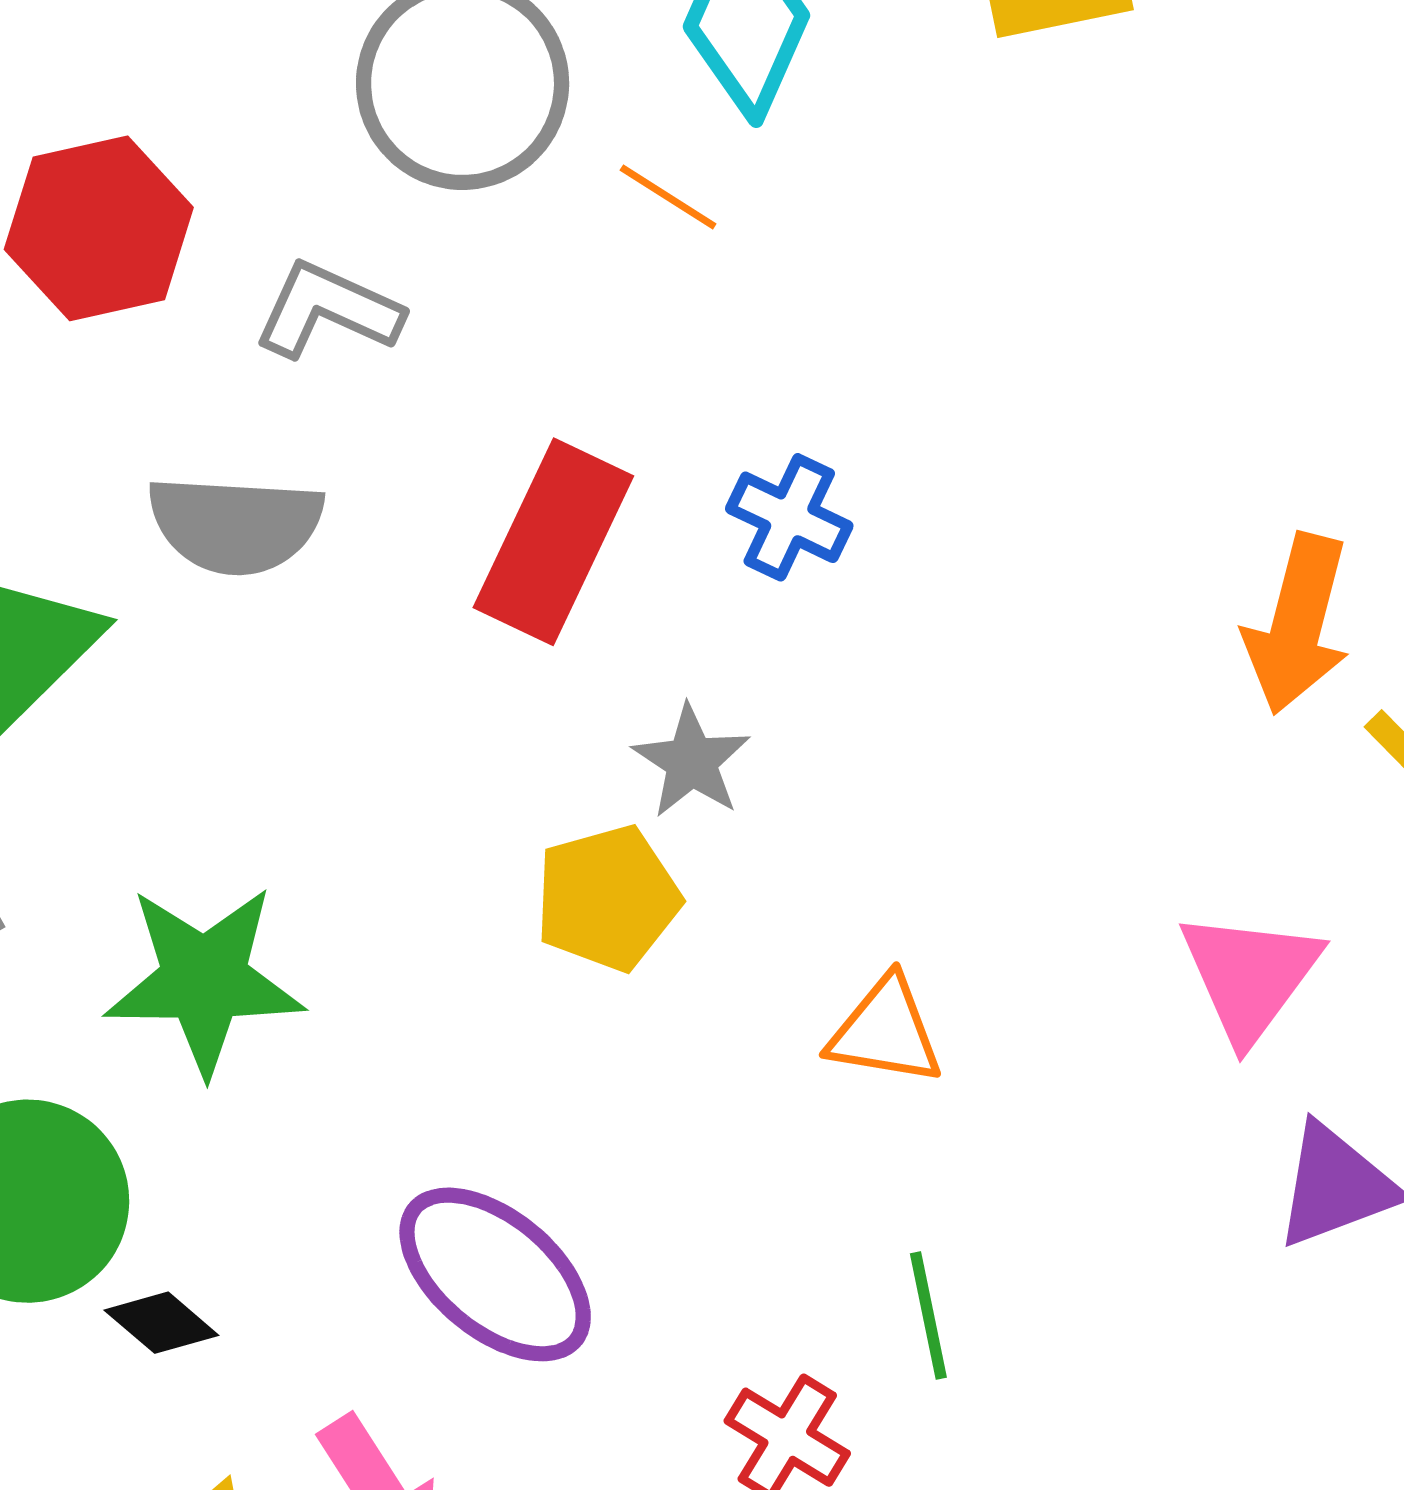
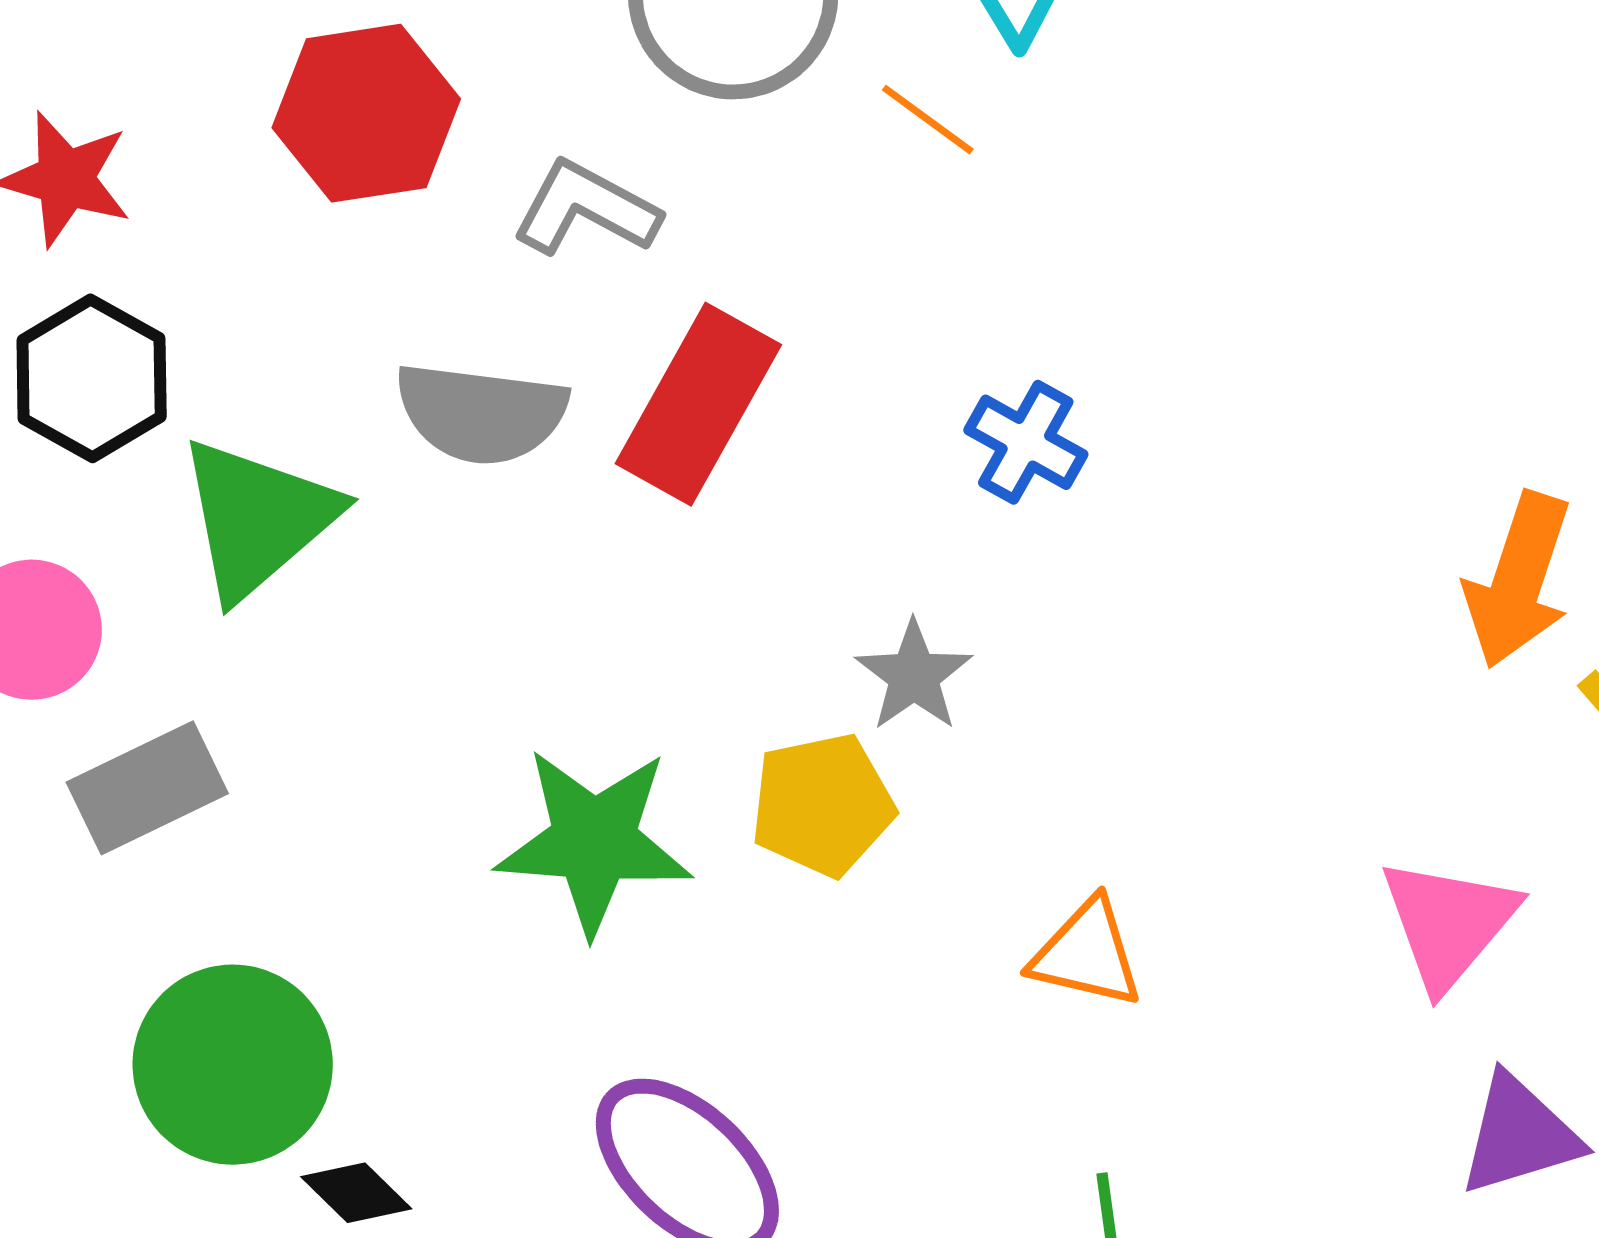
red rectangle: (553, 542) -> (698, 404), moved
green star: (204, 980) -> (594, 841), moved

